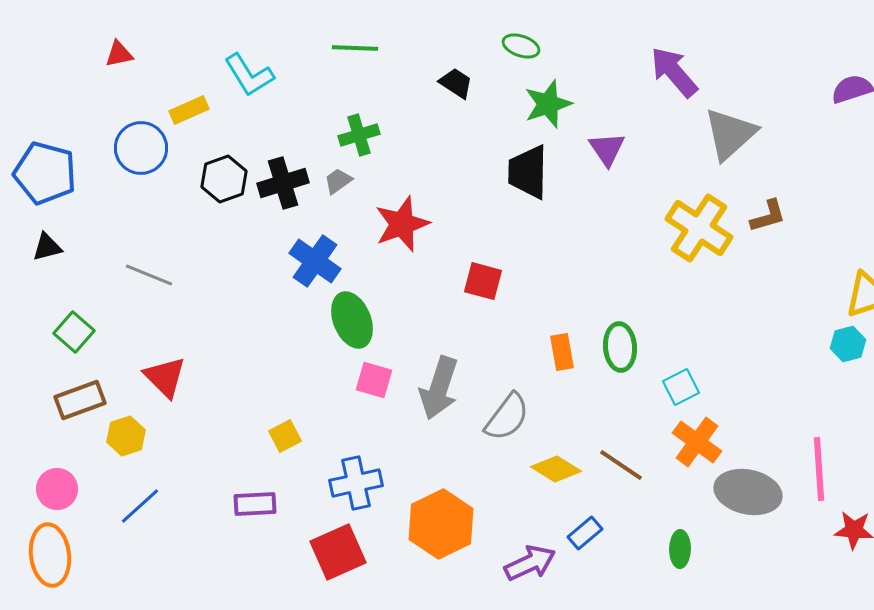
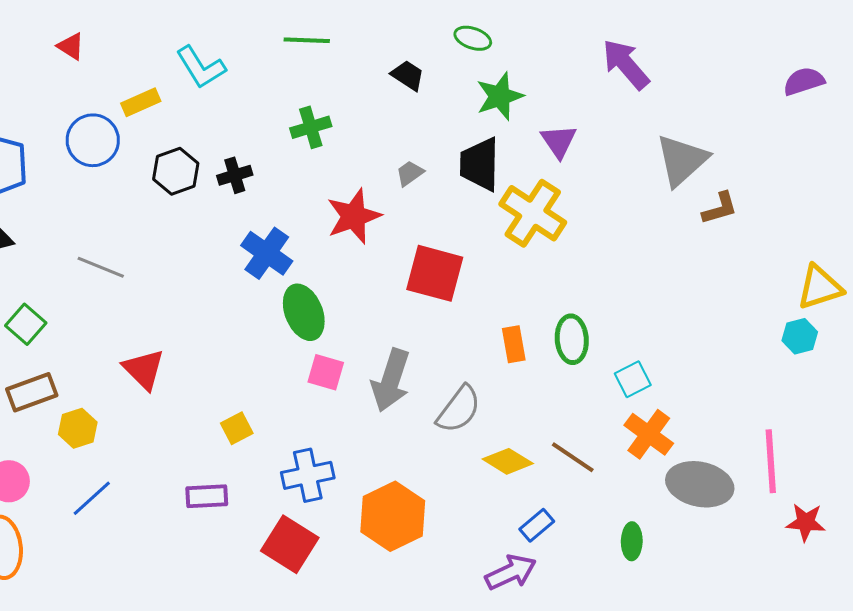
red triangle: (119, 54) -> (71, 46), turned 44
gray triangle: (730, 134) -> (682, 160), moved
gray trapezoid: (338, 181) -> (410, 173), moved
black cross: (283, 183) -> (235, 175), size x0.7
yellow cross: (699, 228) -> (533, 213), moved
red square: (483, 281) -> (435, 273), size x1.5
red triangle: (165, 377) -> (144, 369), moved
red square: (338, 552) -> (290, 544), turned -34
purple arrow: (530, 563) -> (511, 572), moved

